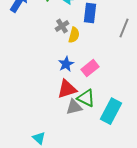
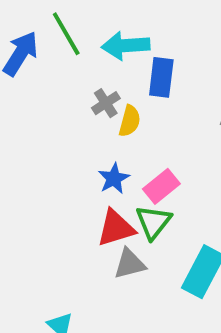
green triangle: (86, 98) -> (153, 222), moved, turned 42

